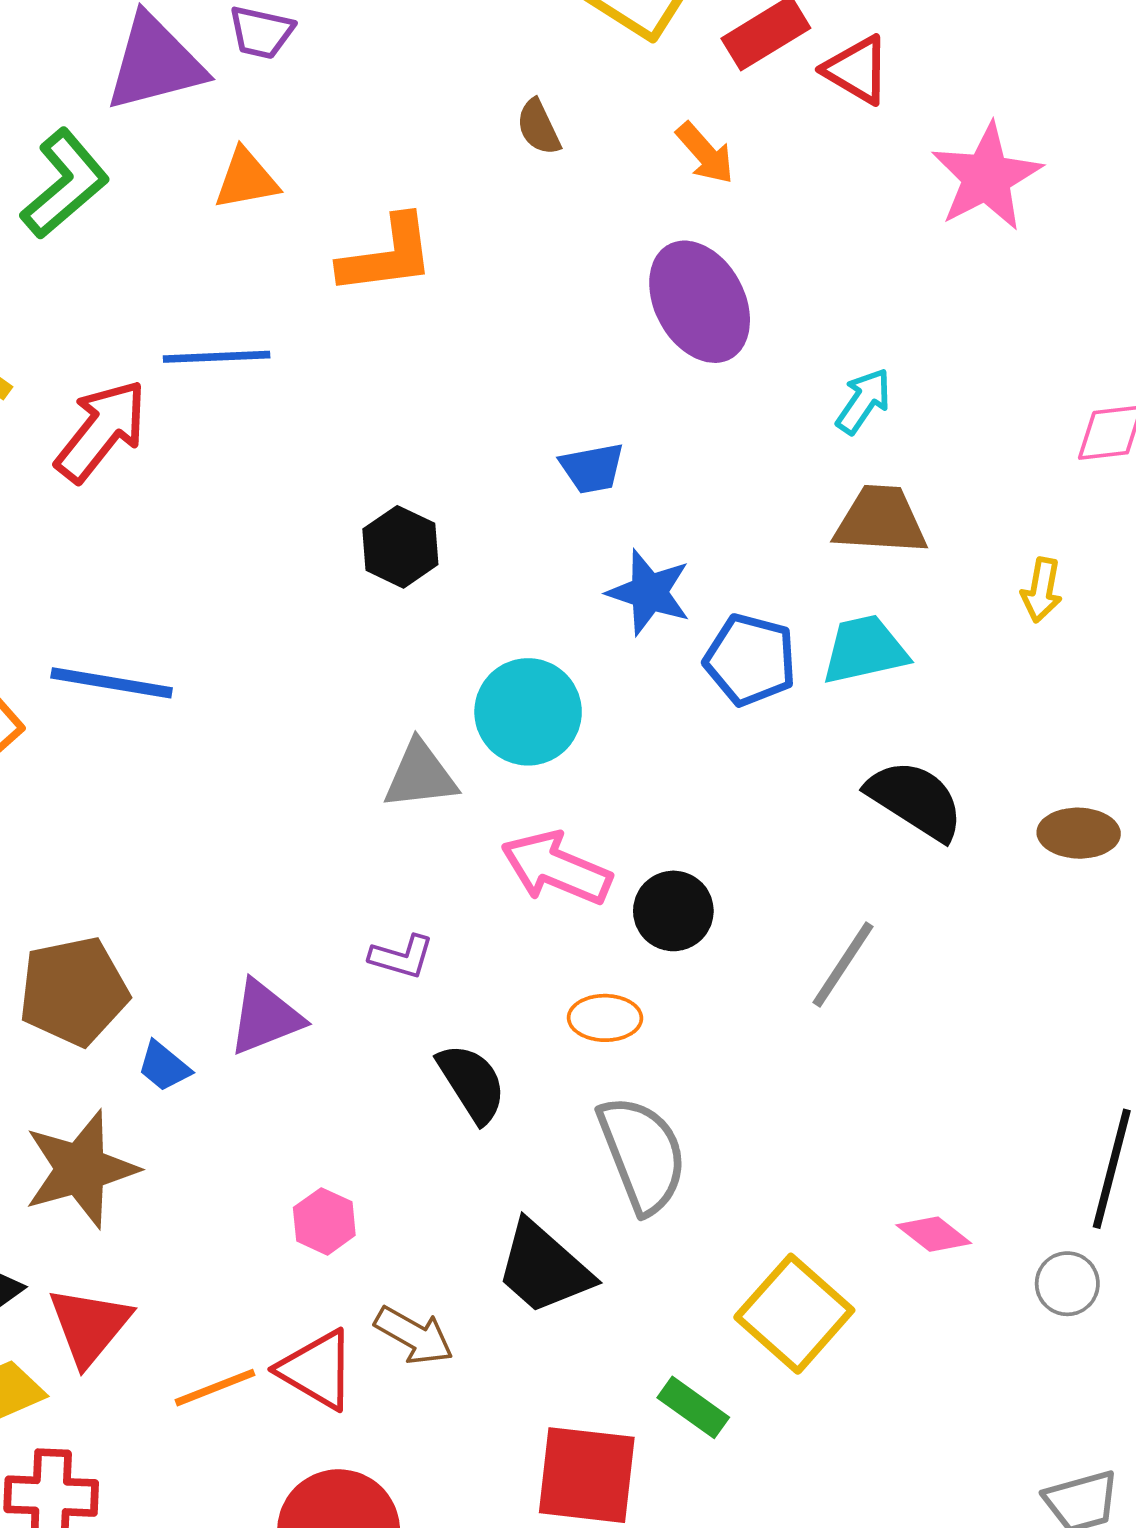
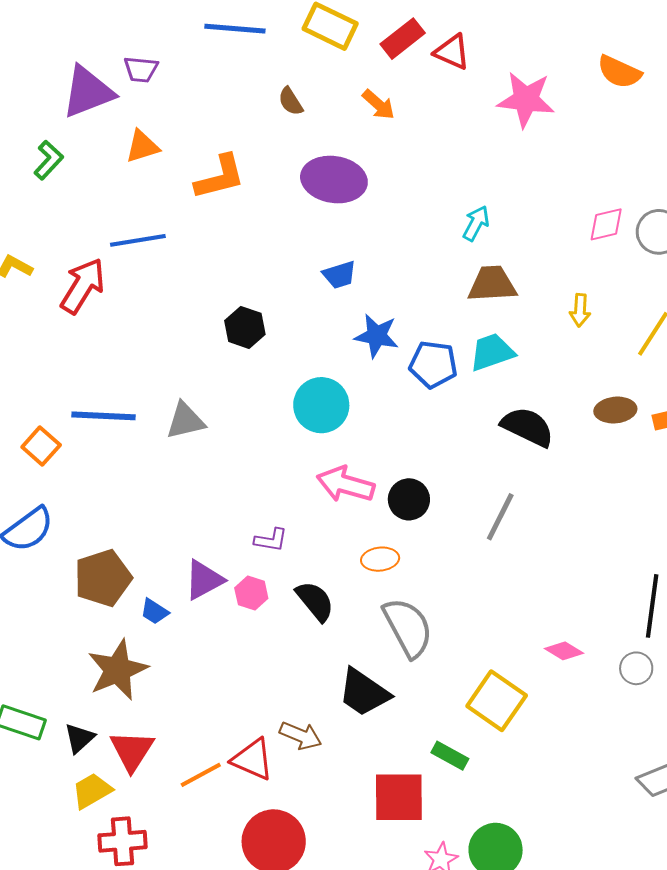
pink star: (986, 177) -> (526, 99), turned -30
green L-shape: (65, 184) -> (49, 160), size x0.7
purple ellipse: (700, 302) -> (334, 180), moved, turned -46
gray triangle: (420, 775) -> (185, 421), moved
brown ellipse: (1079, 833) -> (615, 410), moved
pink hexagon: (324, 1221) -> (251, 593), moved

